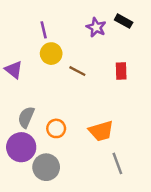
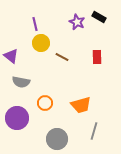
gray semicircle: (26, 117) -> (21, 82), moved, turned -102
gray line: (117, 163) -> (94, 131), turned 36
gray circle: (46, 167) -> (57, 139), moved

